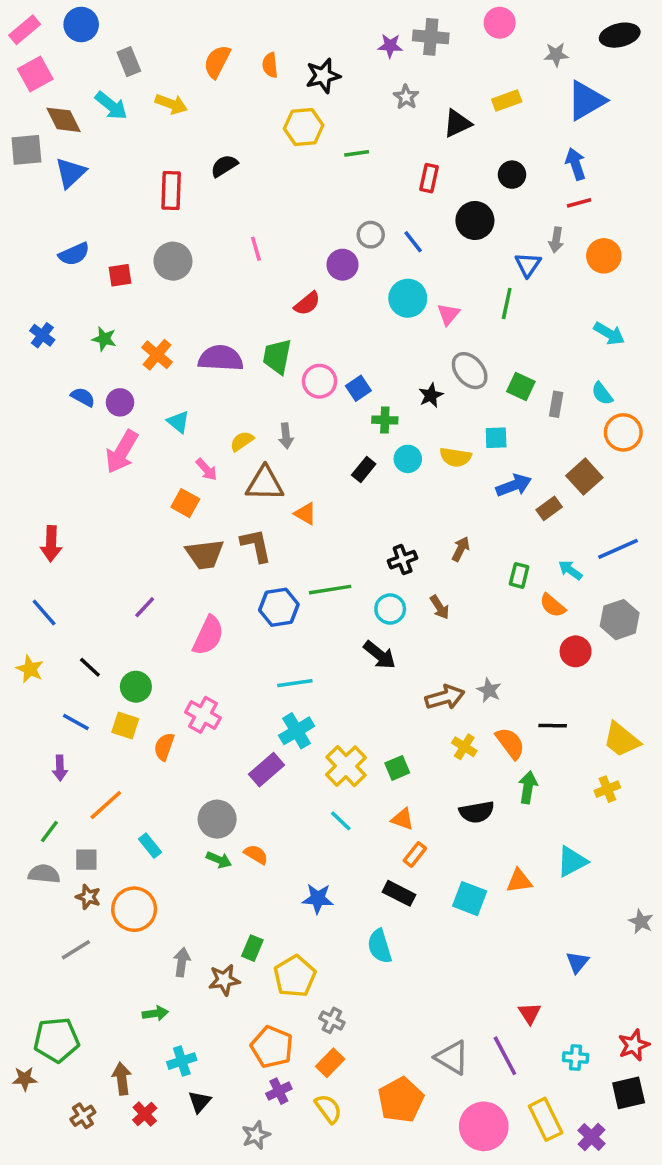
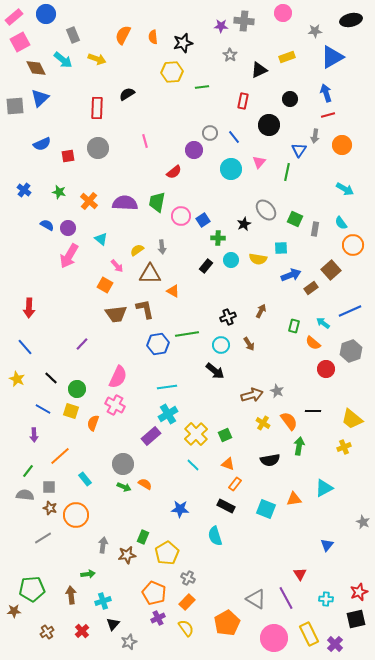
gray square: (26, 150) -> (15, 106), moved
pink triangle: (448, 314) -> (259, 162), moved
pink semicircle: (208, 635) -> (118, 377), moved
brown arrow: (122, 1079) -> (71, 595), moved
gray star: (256, 1135) -> (129, 642), moved

